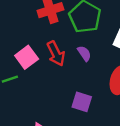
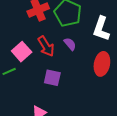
purple square: (82, 102) -> (52, 78), moved

